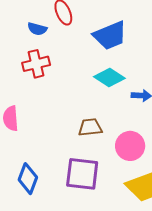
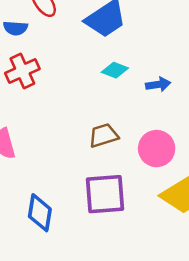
cyan diamond: (109, 77) -> (115, 70), size x0.7

